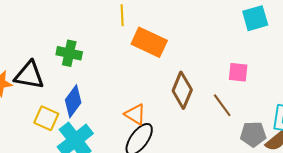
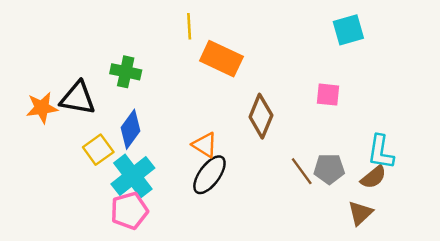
brown line: (222, 105) -> (302, 171), moved
yellow square: (46, 118) -> (98, 150), turned 30
gray pentagon: (253, 134) -> (329, 169), moved

